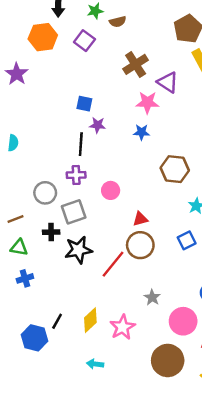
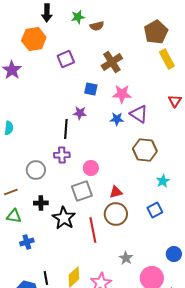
purple square: (84, 41) -> (66, 59), moved, turned 30
purple triangle: (168, 82) -> (139, 114), moved
blue square: (84, 104) -> (91, 89), moved
gray square: (74, 212) -> (82, 191), moved
black star: (78, 250) -> (64, 218), turned -30
red line: (113, 264) -> (93, 230), turned -50
blue cross: (25, 278) -> (27, 242), moved
black line: (57, 321) -> (46, 278), turned -40

